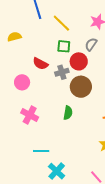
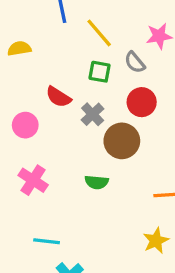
gray semicircle: (91, 44) -> (135, 62), moved, turned -80
red circle: (79, 61) -> (142, 102), moved
gray cross: (62, 72) -> (93, 114), turned -32
green semicircle: (68, 113) -> (97, 182), turned 80

